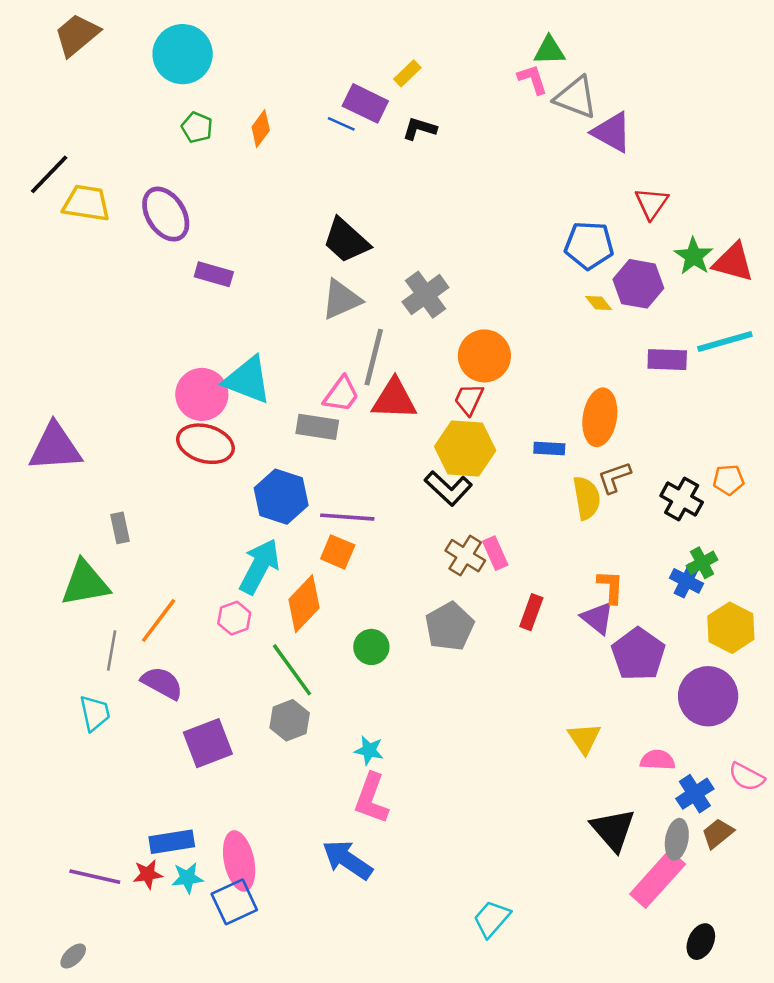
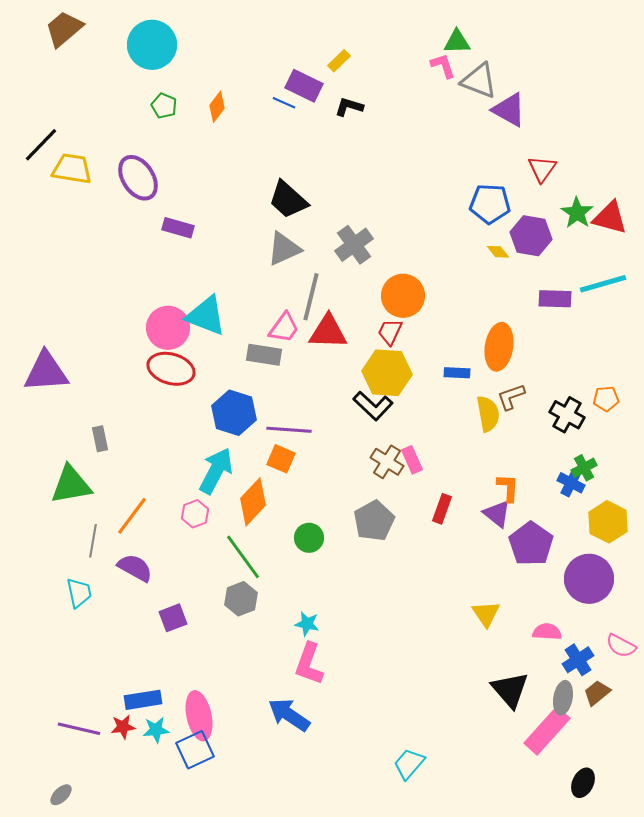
purple square: (208, 743) -> (173, 618), size x0.7

